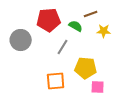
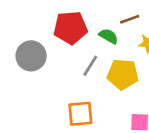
yellow pentagon: (86, 68) -> (123, 74), moved

